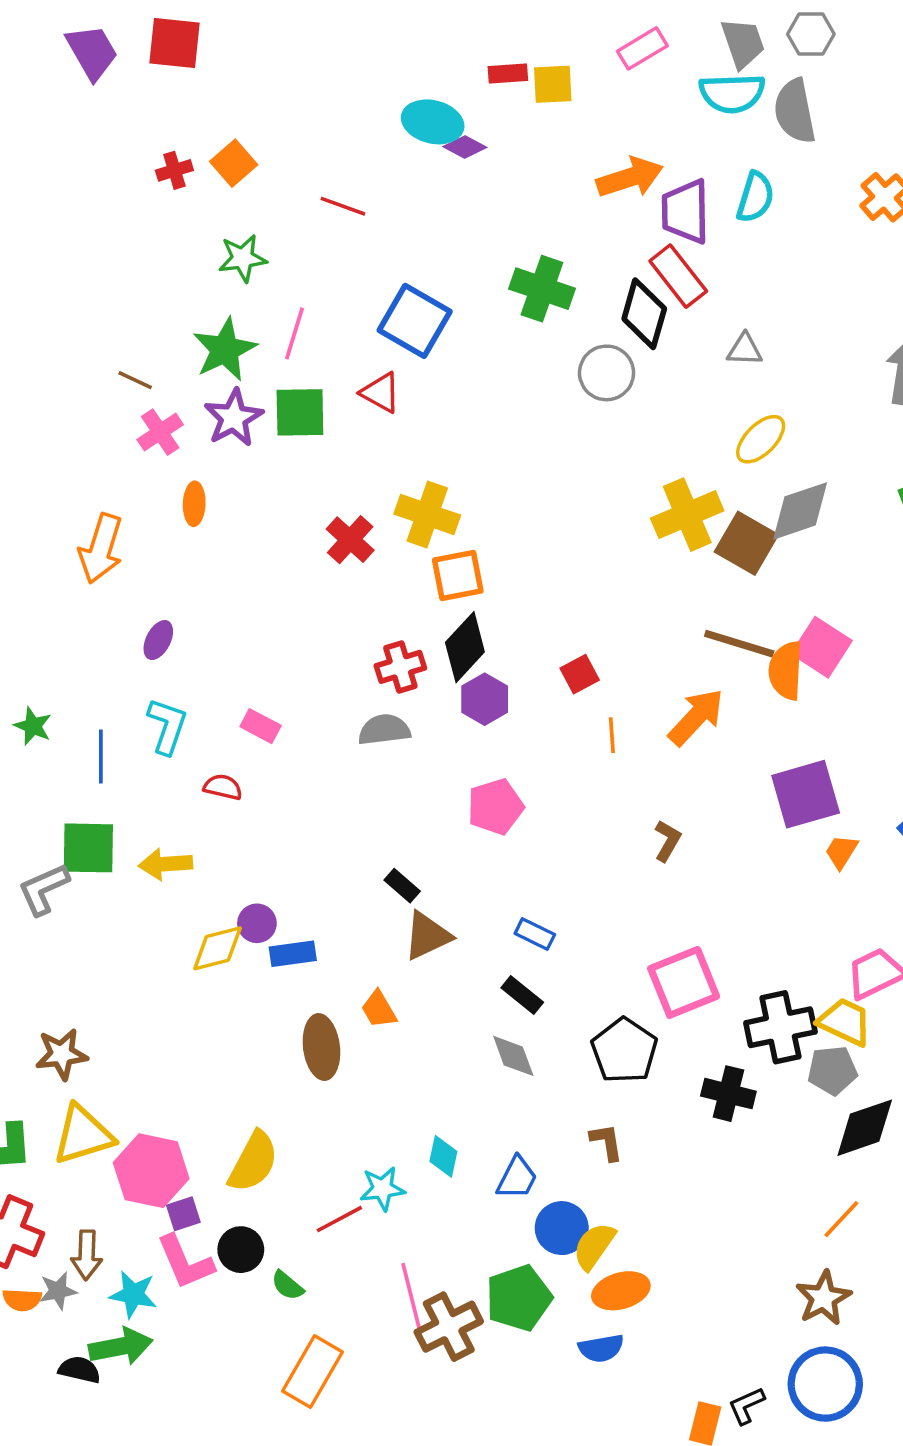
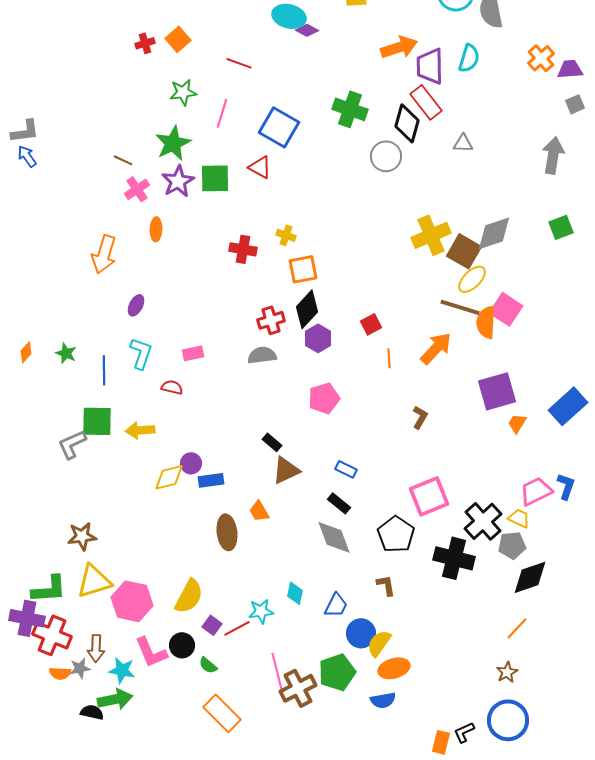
pink line: (295, 333) -> (222, 113), moved
yellow ellipse: (761, 439) -> (472, 279), moved
yellow cross: (427, 515) -> (286, 235), size x0.6
red cross: (350, 540) -> (243, 249), turned -32
pink rectangle: (261, 726) -> (193, 353), turned -40
yellow trapezoid: (845, 1022) -> (519, 518), size x0.7
black cross: (780, 1027) -> (483, 521), turned -30
gray diamond: (513, 1056) -> (334, 537), size x1.4
black cross: (728, 1094) -> (454, 558), size x1.4
purple square: (183, 1214) -> (212, 625), moved, turned -36
brown star: (823, 1298) -> (507, 672), size x0.7
orange rectangle: (313, 1371) -> (222, 713), turned -75

